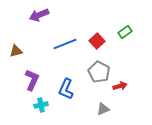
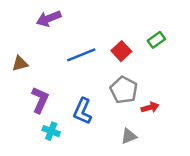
cyan cross: (41, 105) -> (51, 131), turned 32

